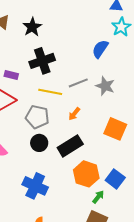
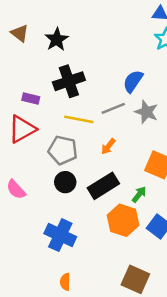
blue semicircle: (100, 49) -> (133, 81), moved
green arrow: (98, 197) -> (139, 194), moved

